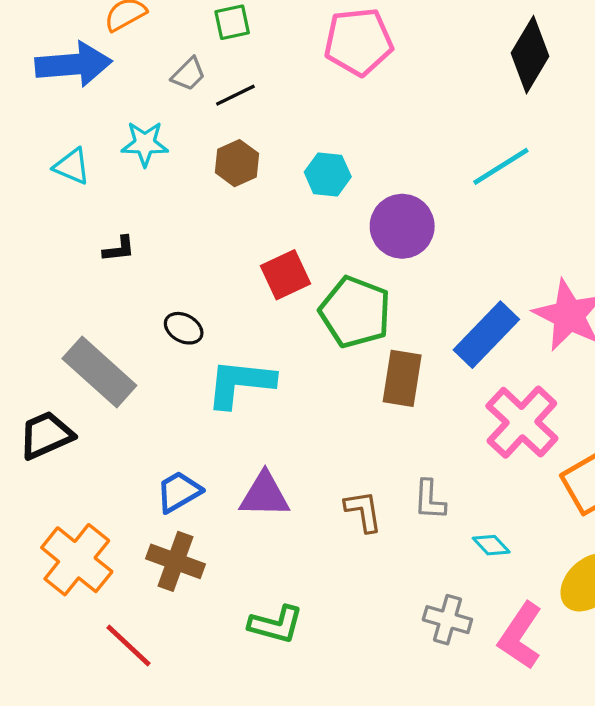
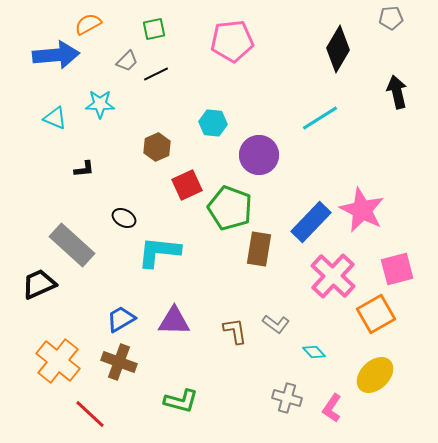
brown hexagon: (237, 163) -> (157, 147), moved
gray L-shape: (430, 500) -> (276, 324), turned -56
pink L-shape: (520, 636) -> (332, 408), size x0.7

